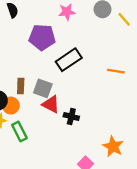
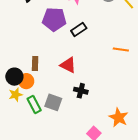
black rectangle: (69, 60) -> (79, 30), moved, size x0.7
gray square: (43, 88) -> (53, 102), moved
red triangle: (51, 104) -> (68, 65), moved

